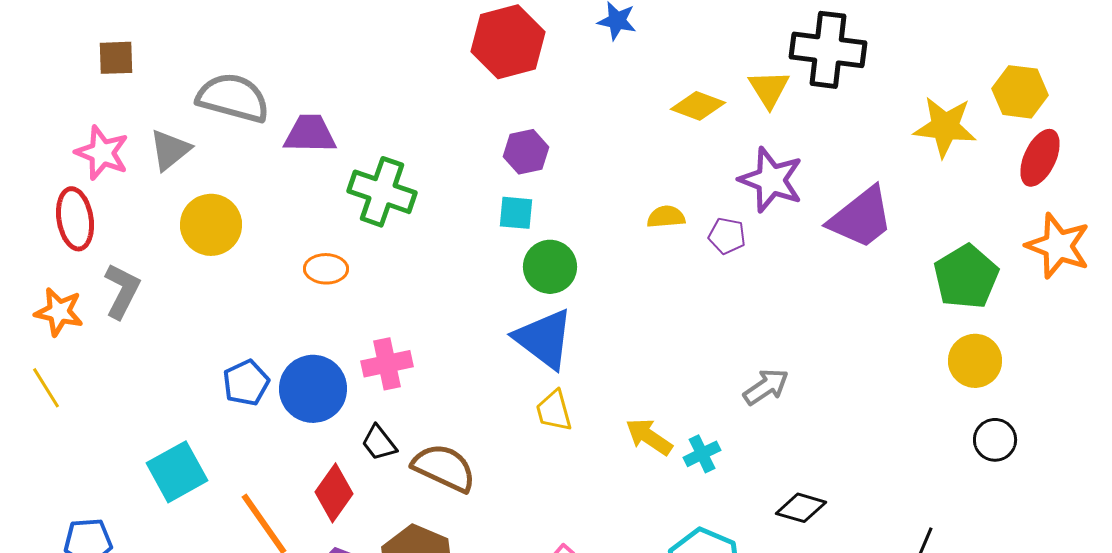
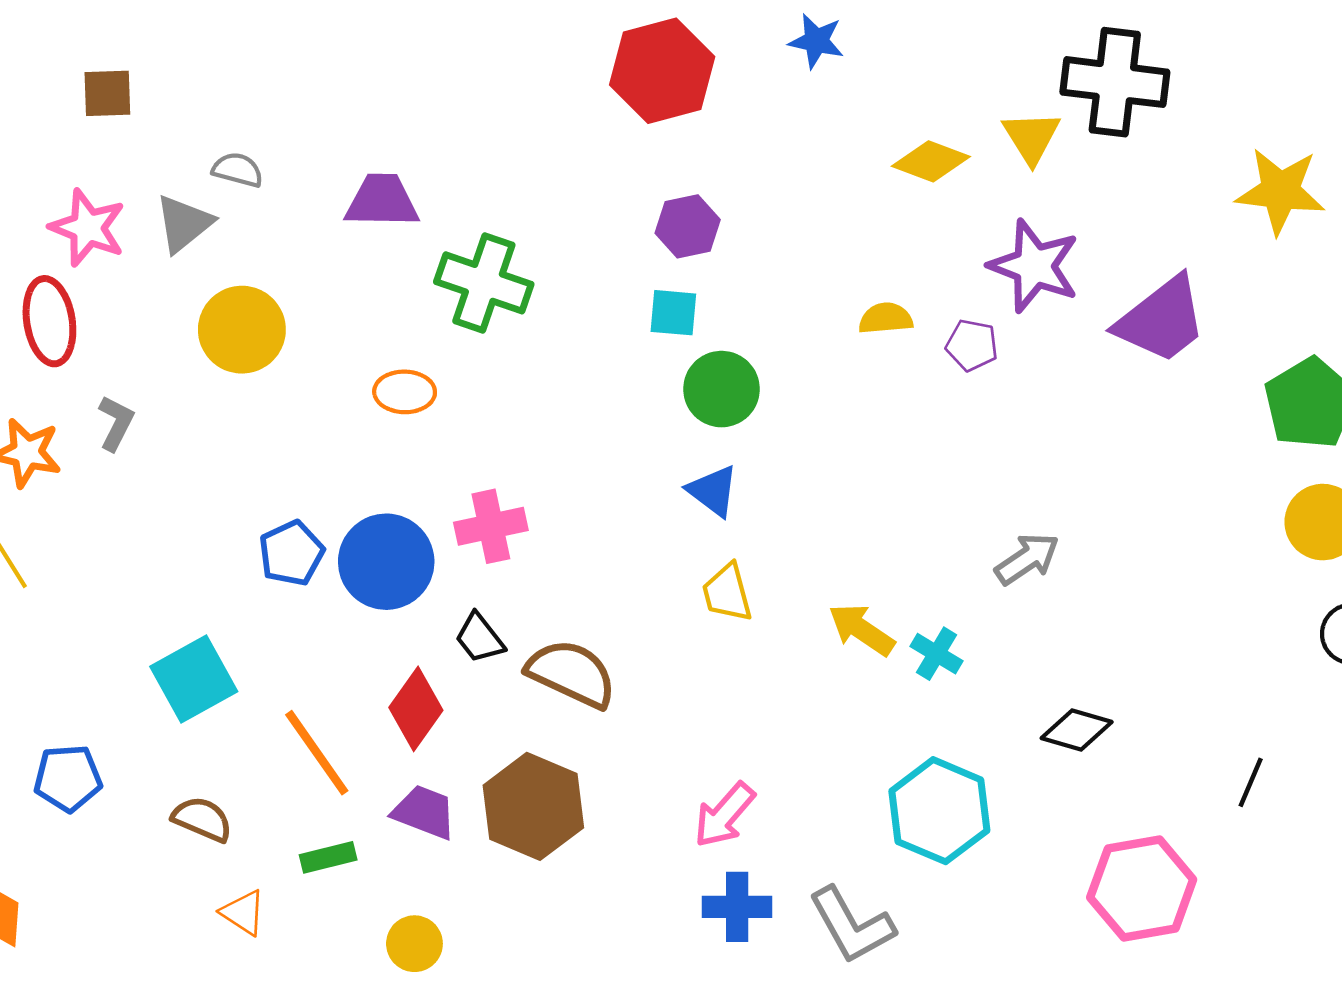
gray semicircle: (233, 98) -> (238, 170), moved, size x0.5
gray L-shape: (122, 291) -> (116, 423), size x0.7
blue triangle: (544, 339) -> (713, 491), size x0.6
cyan cross: (702, 454) -> (937, 654), turned -33

